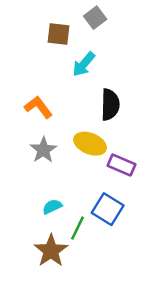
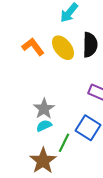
yellow ellipse: (90, 144) -> (63, 48), moved, turned 30
gray star: (43, 150) -> (44, 109), moved

